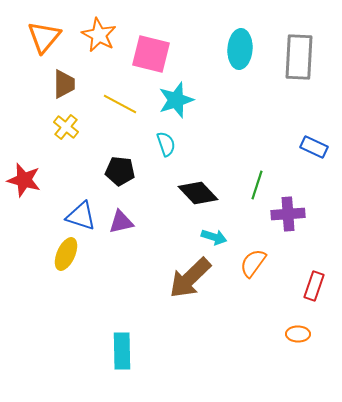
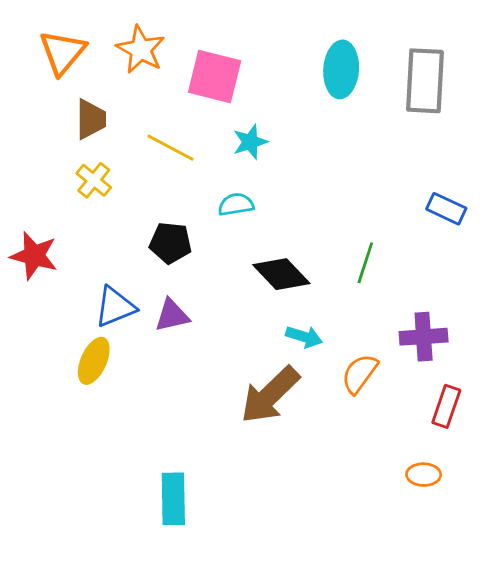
cyan star: (176, 100) -> (250, 142), size x0.7
cyan semicircle: (166, 144) -> (236, 204), turned -80
purple cross: (288, 214) -> (424, 337), moved
blue triangle: (81, 216) -> (115, 307), turned -40

